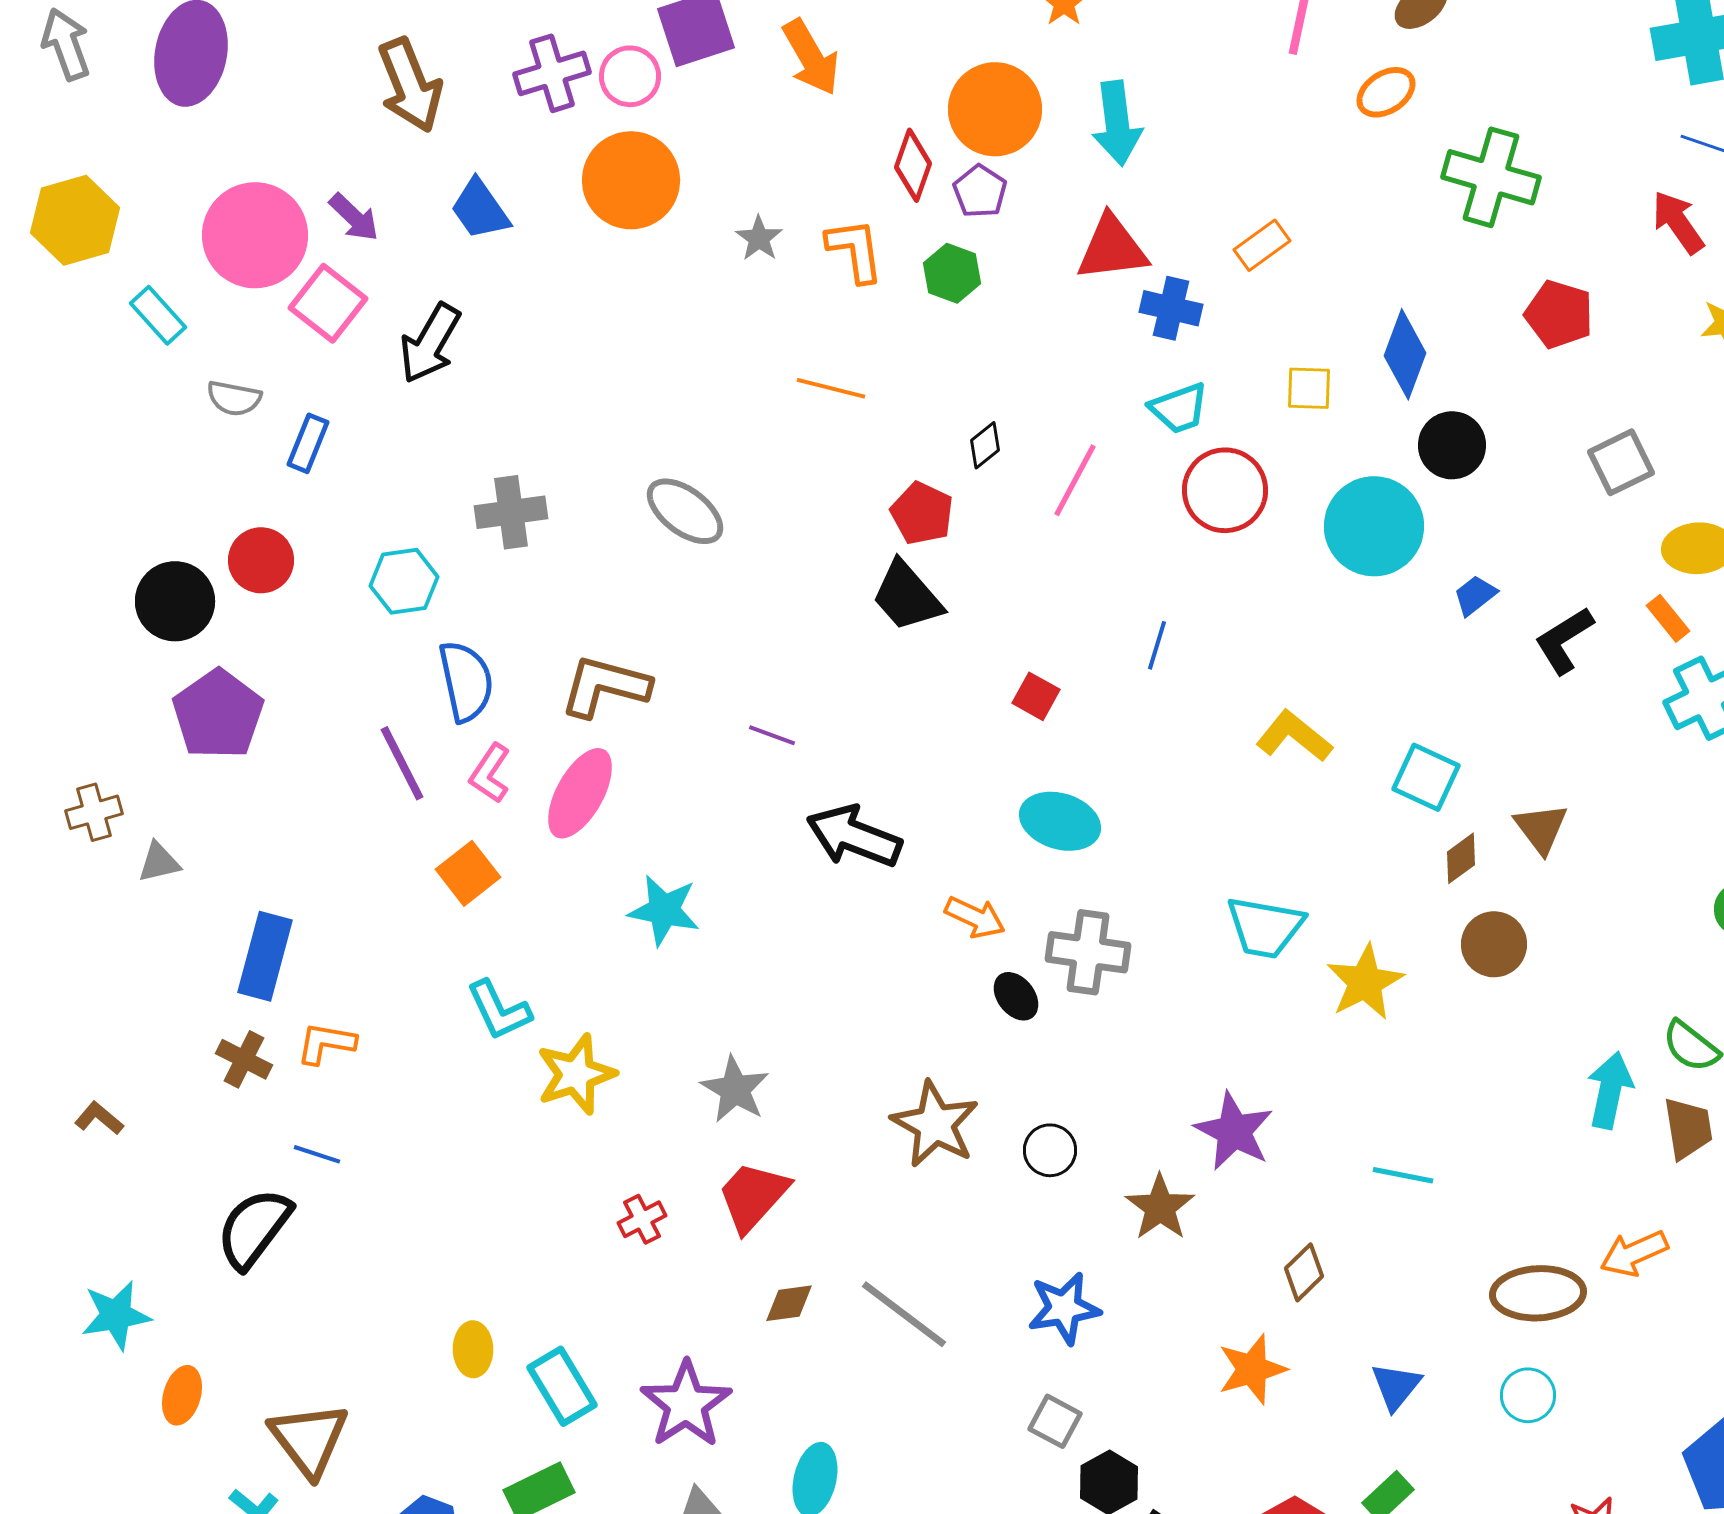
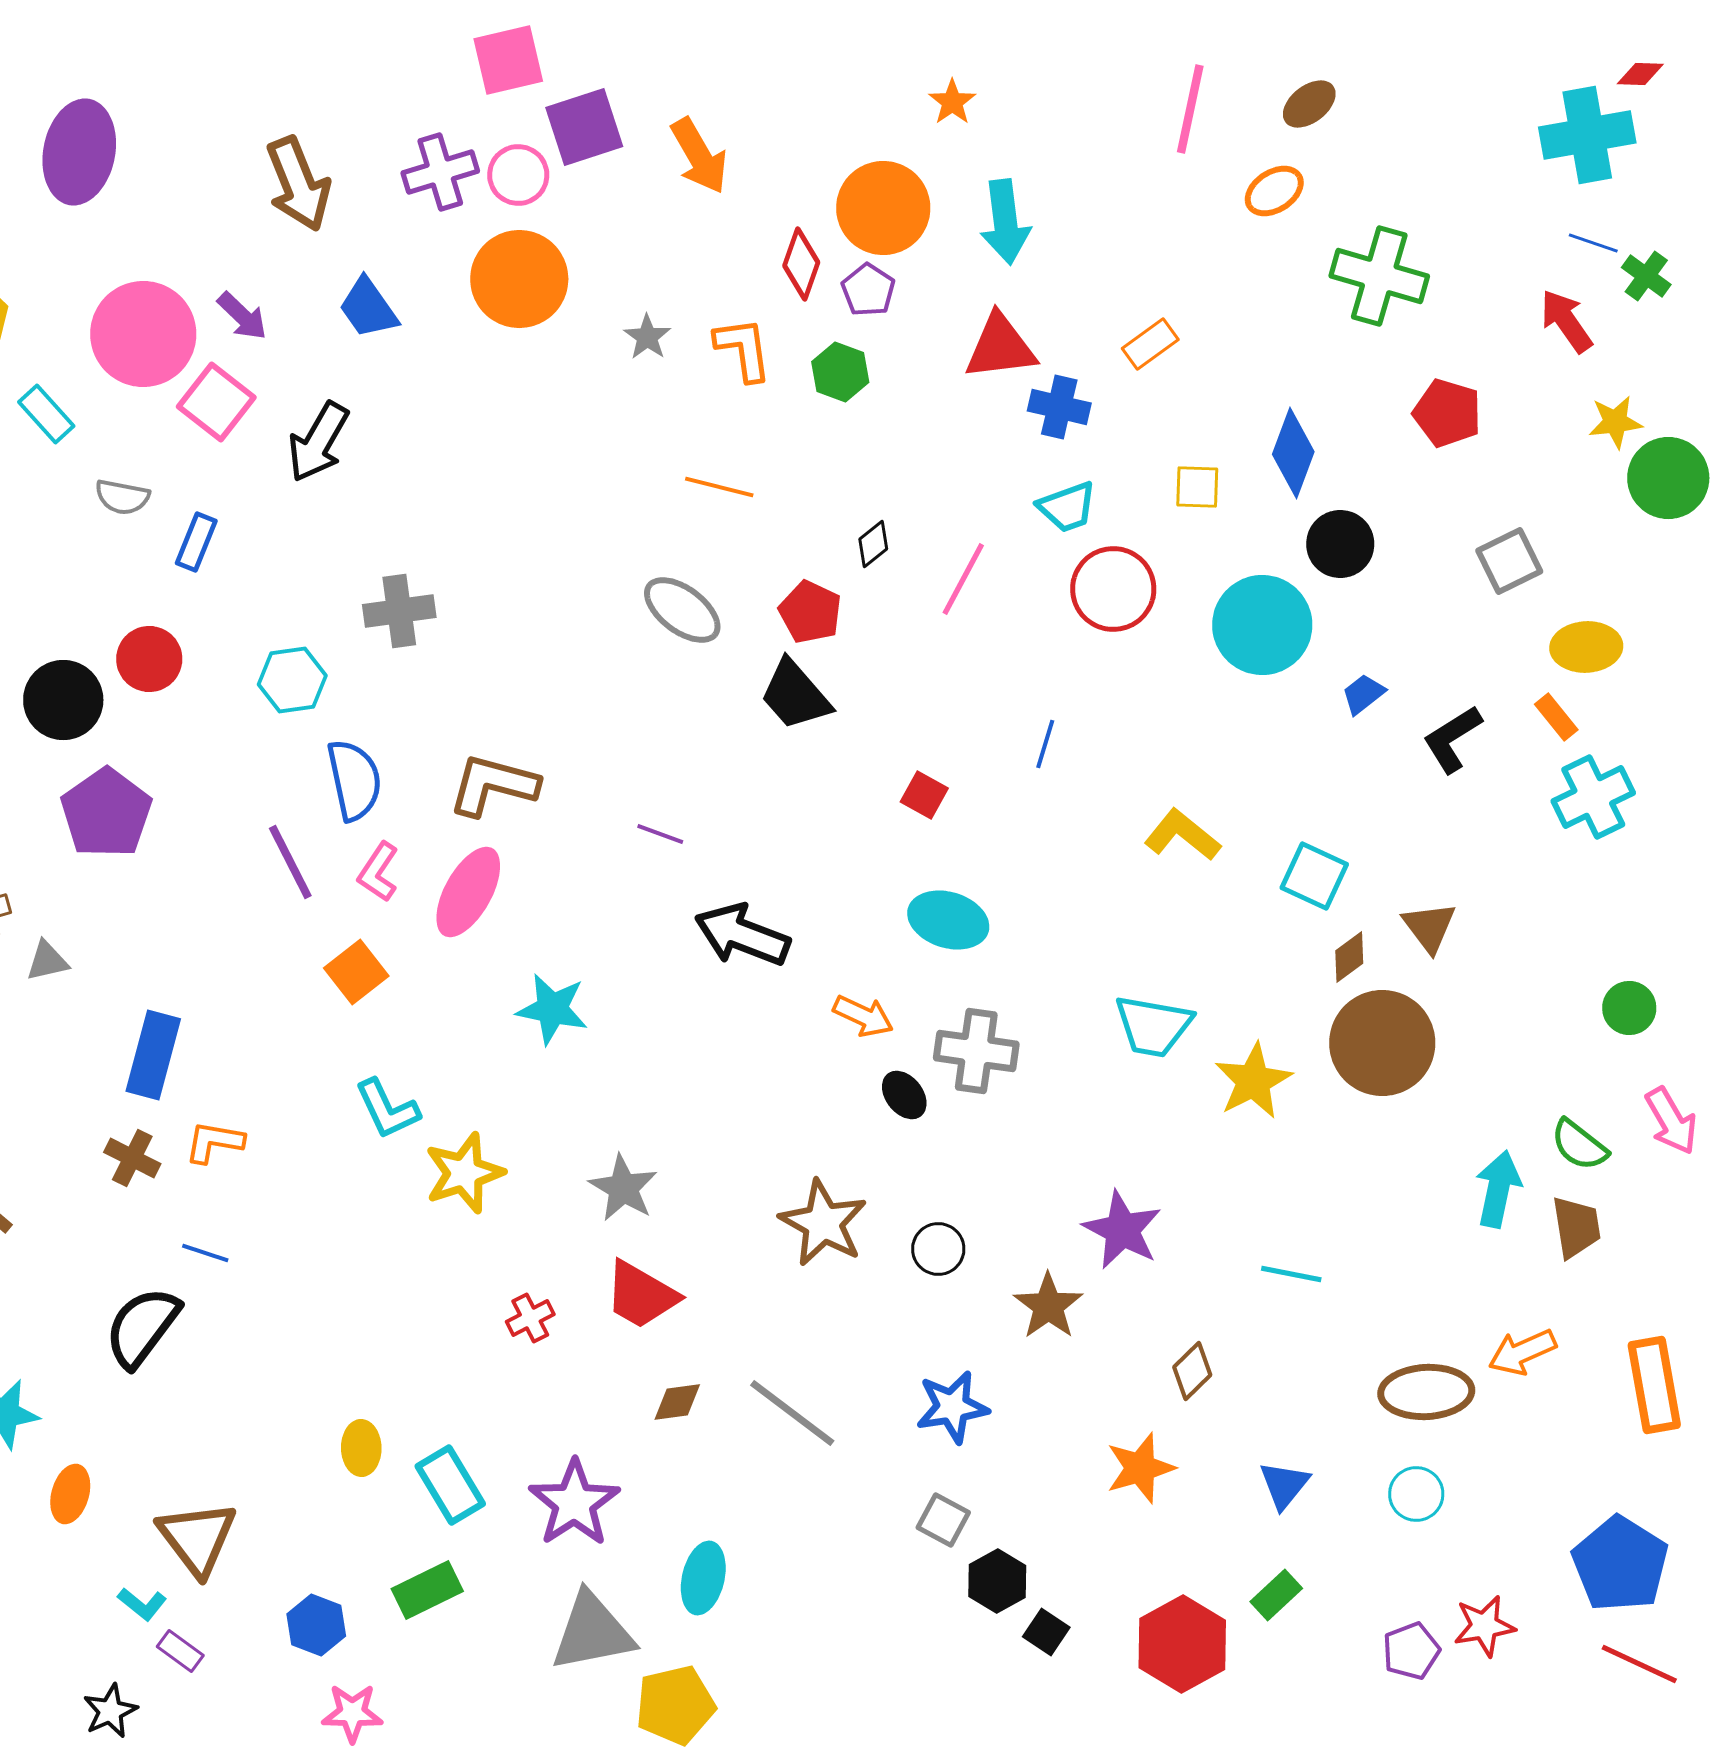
gray ellipse: (685, 511) -> (682, 610), moved
brown circle: (1494, 944) -> (1382, 1043), size x1.6
red trapezoid: (753, 1196) -> (641, 1295), turned -102

